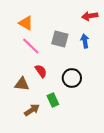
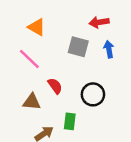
red arrow: (90, 16) -> (99, 22), moved
pink line: (31, 46) -> (29, 59), moved
green rectangle: (53, 100) -> (70, 121), turned 32

